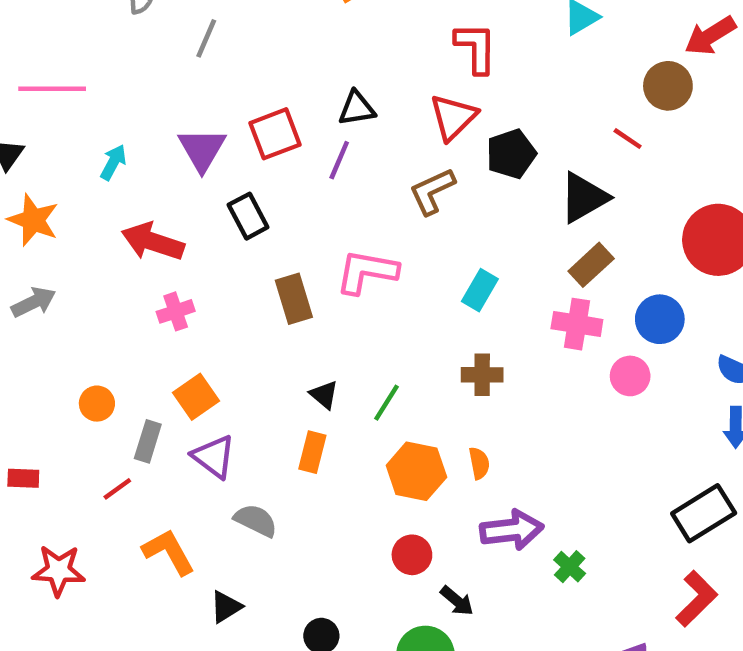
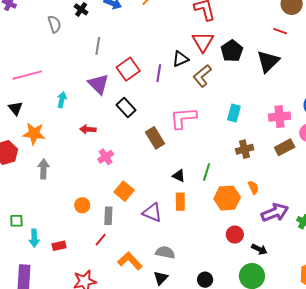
gray line: (206, 38) -> (98, 46), moved
black triangle: (357, 108) -> (180, 59), moved
red arrow: (153, 242) -> (88, 129), size x0.6
brown rectangle: (591, 265) -> (285, 147), moved, turned 30
gray arrow: (34, 302) -> (43, 169), turned -48
purple triangle: (214, 457) -> (152, 212), moved
gray semicircle: (256, 520) -> (165, 252), moved

